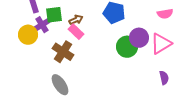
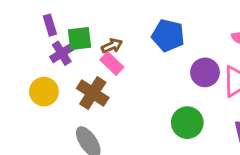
yellow circle: (28, 35) -> (44, 92), moved
green circle: (127, 47) -> (187, 123), moved

